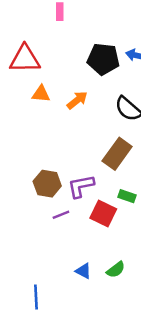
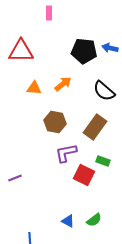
orange triangle: (41, 94) -> (34, 88), moved
brown hexagon: (47, 184) -> (55, 122), moved
purple line: (61, 215) -> (15, 178), moved

